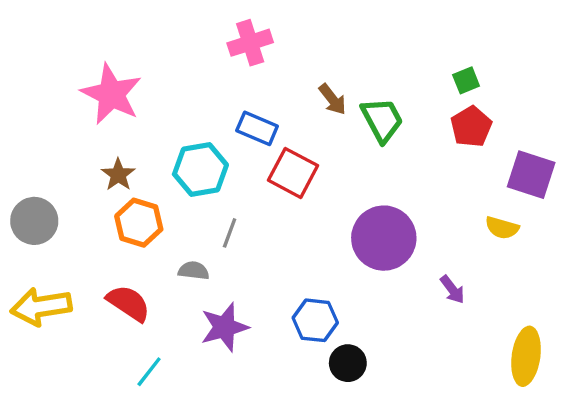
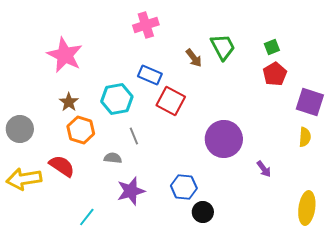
green trapezoid: (382, 120) -> (223, 47), moved
yellow semicircle: (502, 228) -> (305, 137), moved, turned -102
gray line: (230, 233) -> (134, 136), turned -42
red semicircle: (129, 303) -> (62, 166), moved

